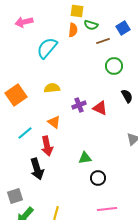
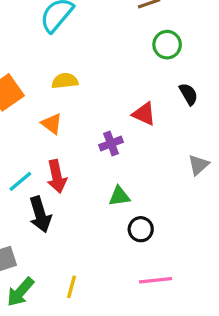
purple cross: (79, 105) -> (111, 144), moved
orange triangle: (54, 122) -> (52, 124), moved
cyan line: (25, 133) -> (20, 181), moved

